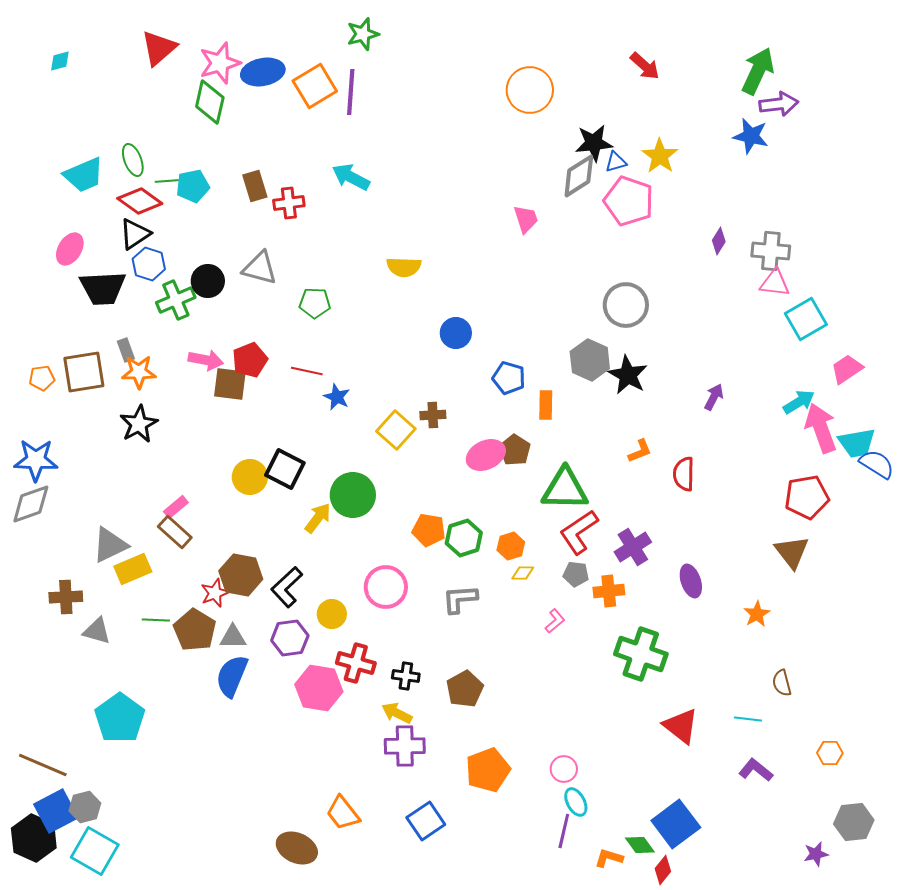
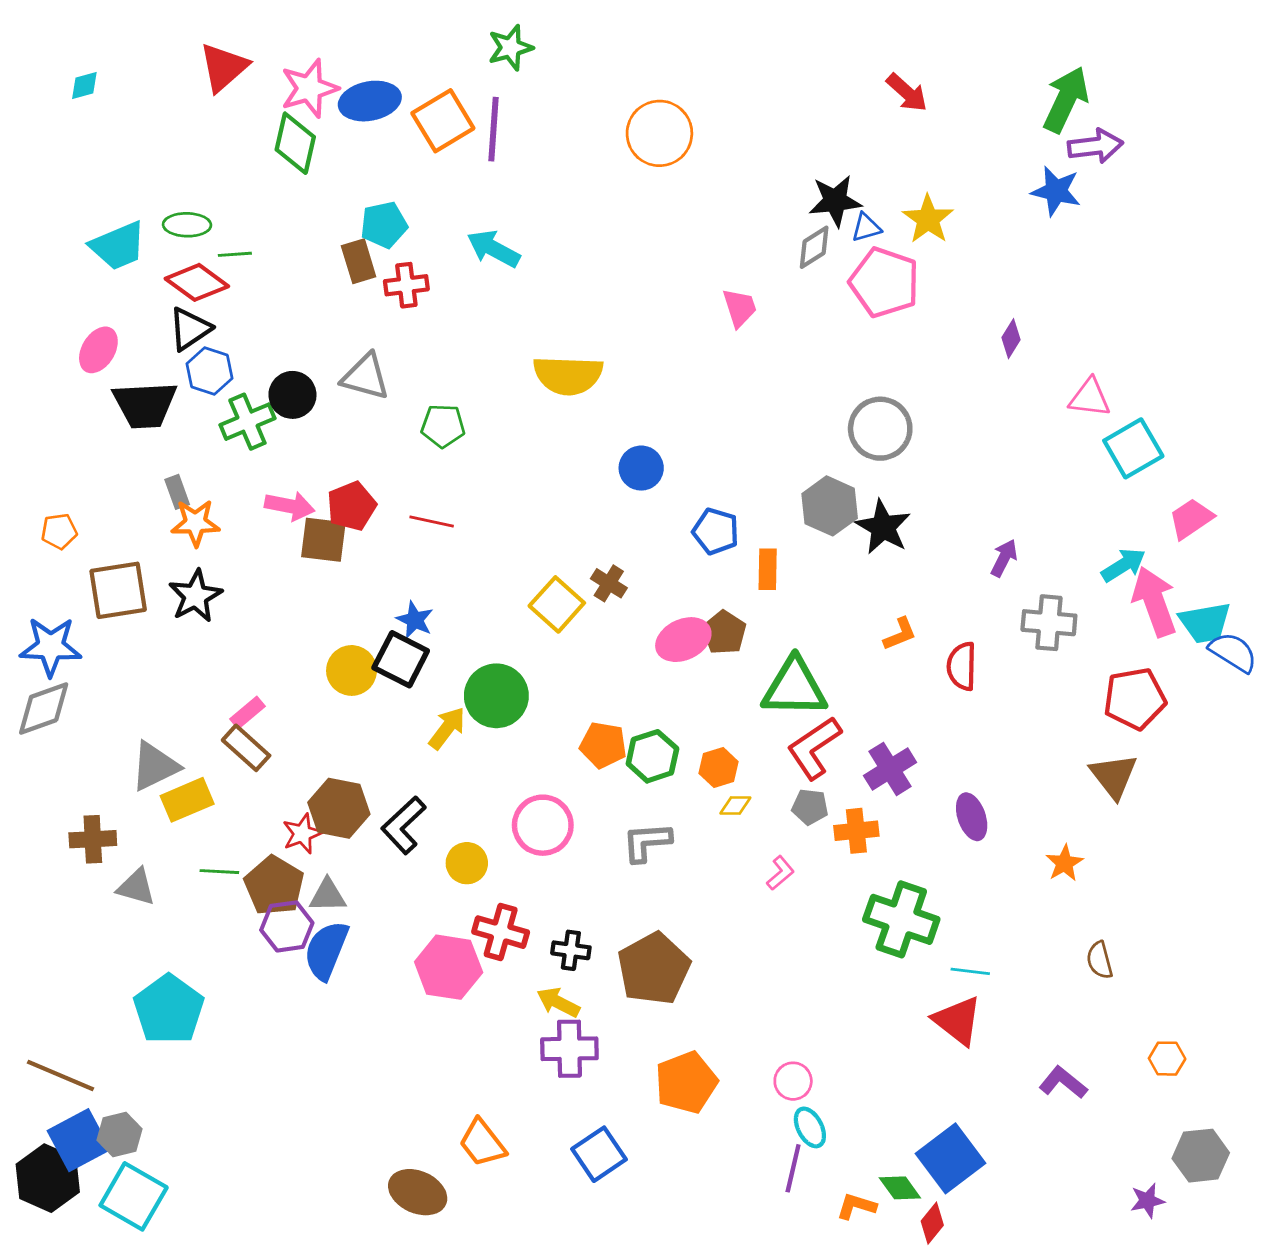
orange circle: (530, 90) -> (659, 133), moved
green ellipse: (133, 160) -> (187, 225), turned -68
gray diamond: (579, 176) -> (814, 247), size x0.7
cyan pentagon: (193, 186) -> (384, 225), moved
gray cross: (771, 251) -> (1049, 623), moved
yellow semicircle: (404, 267) -> (568, 375), size x1.4
brown square: (84, 372) -> (118, 590), moved
blue star: (337, 397) -> (415, 620), moved
brown cross: (433, 415) -> (609, 583), turned 35
purple hexagon: (290, 638) -> (287, 926), moved
brown pentagon: (465, 689) -> (654, 969), size x1.4
cyan line: (748, 719) -> (970, 971), moved

